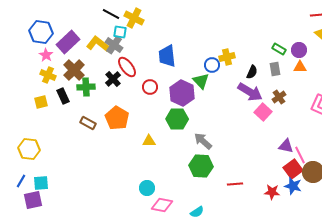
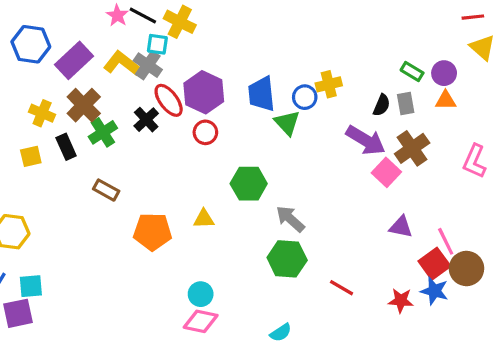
pink star: (46, 55) -> (117, 15), moved
blue trapezoid: (167, 56) -> (261, 94), moved
black semicircle: (252, 72) -> (382, 105), moved
green cross: (86, 87) -> (103, 132), turned -30
purple hexagon: (182, 93) -> (204, 92), moved
brown cross: (279, 97) -> (412, 148), size x1.5
orange pentagon: (117, 118) -> (153, 232), moved, turned -30
purple triangle: (286, 146) -> (401, 227), moved
red line: (235, 184) -> (342, 288), turned 35
pink diamond: (162, 205) -> (201, 321), moved

